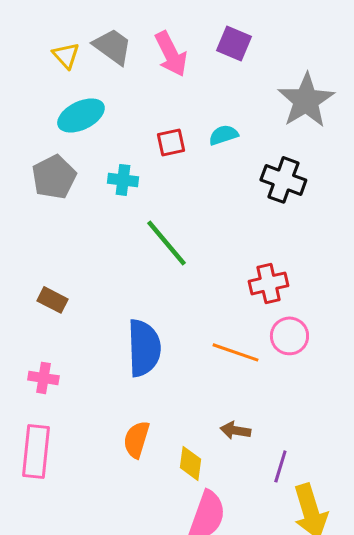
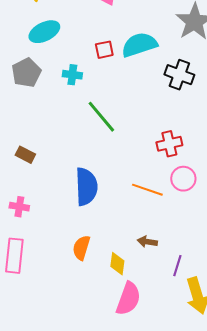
cyan semicircle: (223, 135) -> (139, 45), size x1.8

